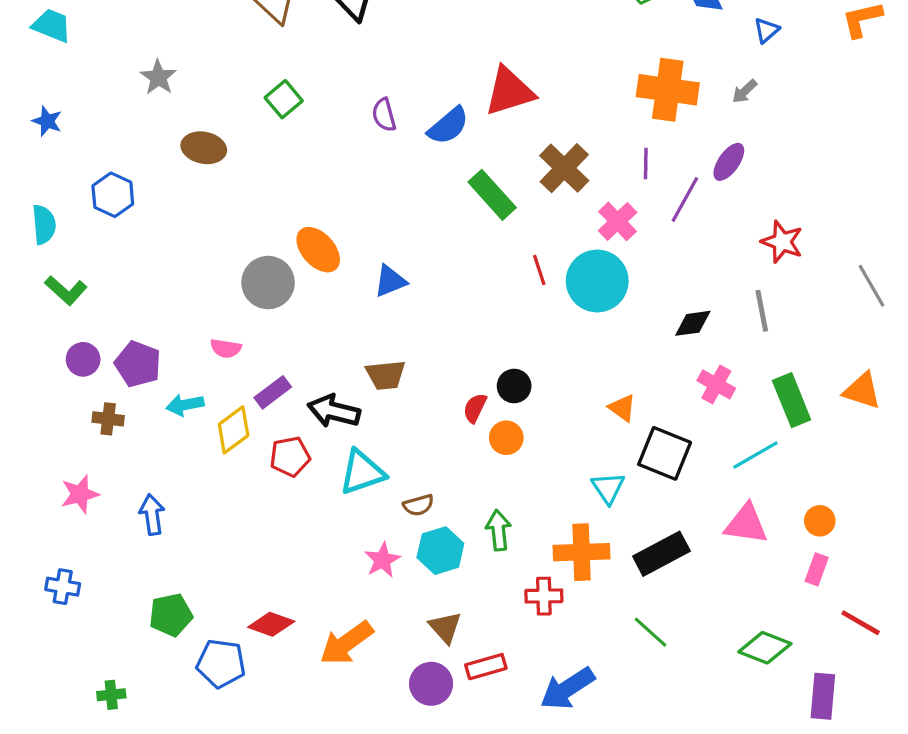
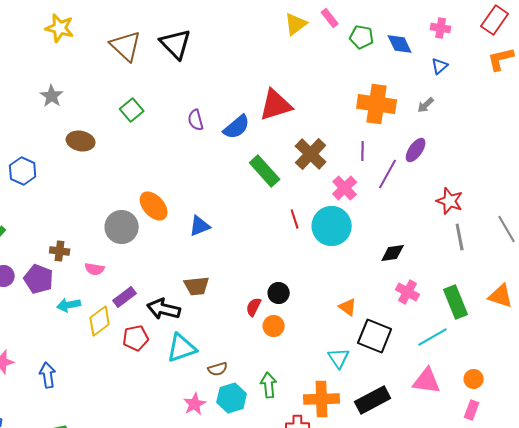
gray line: (762, 311) -> (460, 237), moved
brown cross: (108, 419) -> (60, 251), moved

